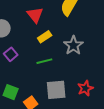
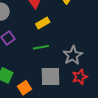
gray star: (73, 45) -> (73, 55), moved

